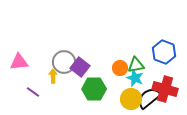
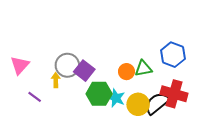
pink triangle: (19, 62) -> (20, 65), turned -42
cyan star: (135, 78) -> (116, 98), moved

